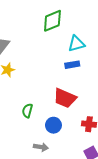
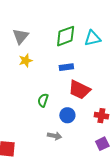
green diamond: (52, 21) -> (66, 36), moved
blue rectangle: (72, 65) -> (66, 67), moved

